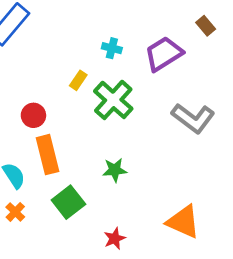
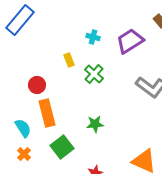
yellow rectangle: (78, 80) -> (69, 60), turned -56
green cross: (113, 100) -> (94, 74), size x0.7

